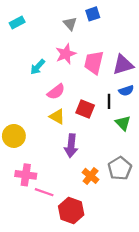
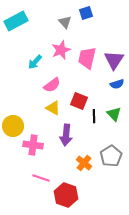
cyan rectangle: (17, 23) -> (16, 21), size x1.6
purple triangle: (123, 65) -> (114, 60), turned -40
black line: (109, 101) -> (94, 116), moved
pink cross: (26, 175) -> (33, 145), moved

